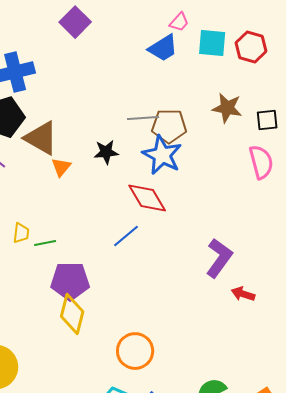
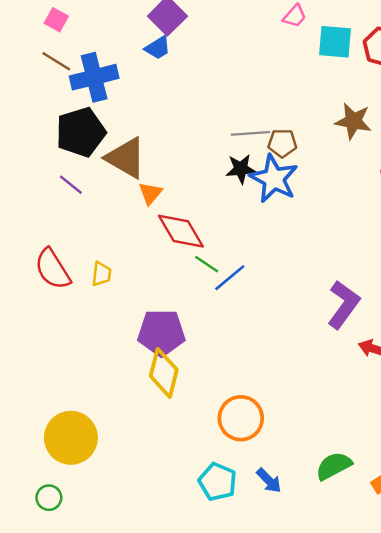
blue trapezoid: (163, 48) -> (158, 48), moved, size x0.7
brown pentagon: (169, 126) -> (282, 143), size x0.7
black star: (106, 152) -> (241, 169), moved
red diamond: (147, 198) -> (181, 231), moved
green line: (45, 243) -> (207, 264), moved, turned 45

